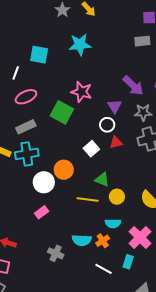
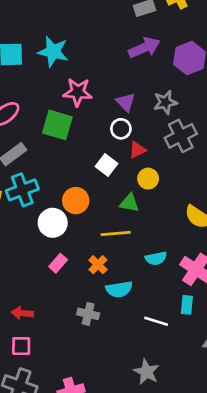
cyan star: (80, 45) -> (53, 52), moved, turned 30
purple arrow: (133, 86) -> (144, 48), moved, turned -55
yellow circle: (117, 197) -> (148, 179), moved
orange cross: (103, 241) -> (98, 265), moved

